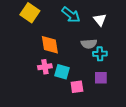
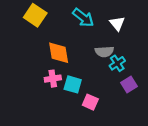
cyan cross: (100, 54) -> (117, 63), turned -32
purple square: (101, 78) -> (129, 84), moved, turned -32
pink square: (77, 87) -> (90, 102), turned 32

